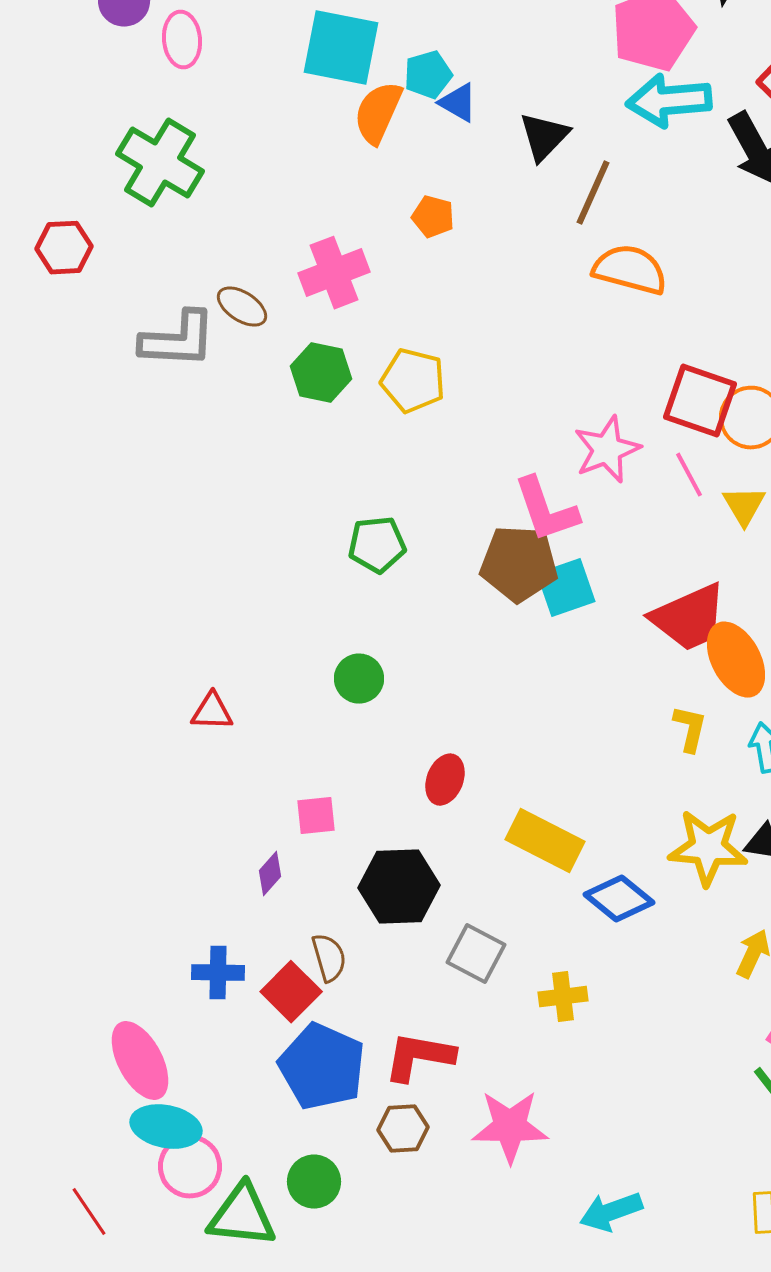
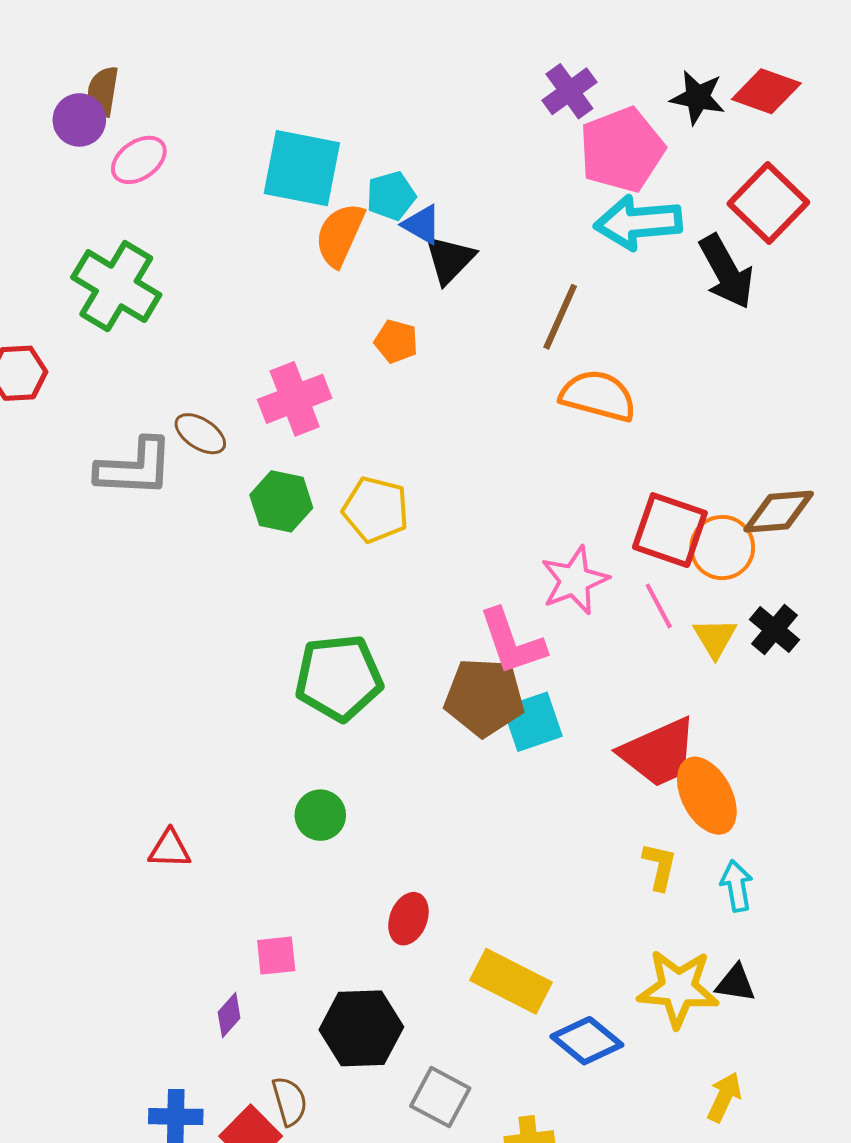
pink ellipse: (182, 40) -> (139, 160), turned 60
black triangle: (544, 137) -> (449, 259), moved
green pentagon: (377, 545) -> (339, 678), size x1.5

